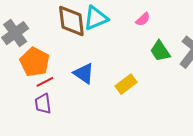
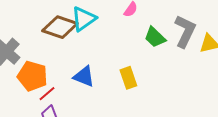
brown diamond: (71, 21) -> (60, 27), turned -52
yellow rectangle: (126, 84) -> (128, 78), turned -60

